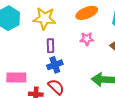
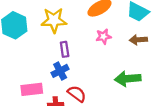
blue cross: (55, 65) -> (60, 71), moved

